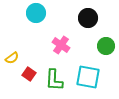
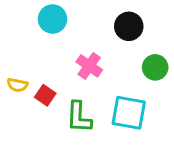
yellow semicircle: (12, 58) -> (17, 85), turned 48
red square: (29, 74) -> (45, 95), moved

